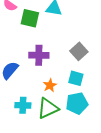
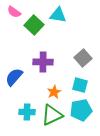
green square: (30, 18) -> (34, 25), turned 30

